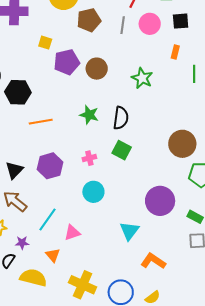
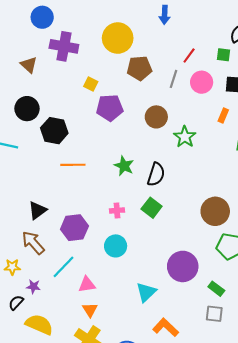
brown circle: (97, 69) -> (156, 117), moved
purple hexagon: (50, 166) -> (74, 228), moved
orange triangle: (53, 255) -> (90, 310), moved

